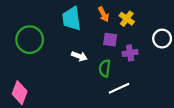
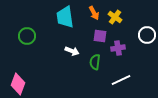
green circle: (30, 40) -> (27, 36), size x0.7
white line: (119, 88) -> (121, 80), moved

